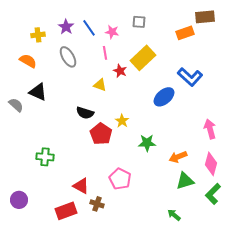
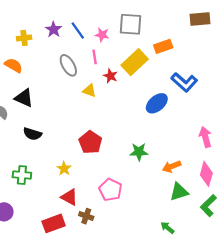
gray square: (139, 22) -> (130, 24), size x1.6
orange rectangle: (185, 33) -> (163, 46), moved
gray ellipse: (68, 57) -> (68, 65), moved
black semicircle: (85, 113) -> (32, 134), moved
yellow star: (122, 121) -> (64, 169), moved
green cross: (45, 157) -> (22, 175), moved

